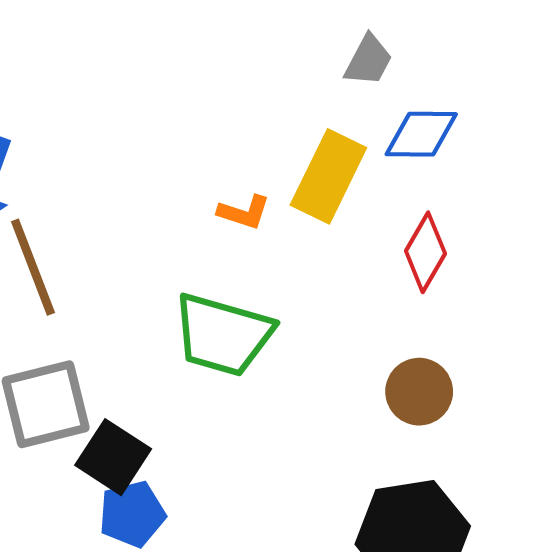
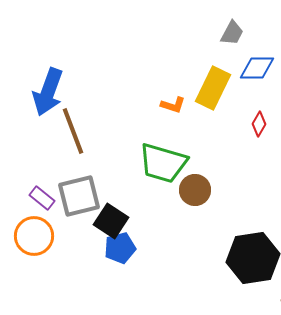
red diamond: (425, 252) -> (259, 124), size x0.7
brown circle: (419, 392) -> (195, 190), moved

